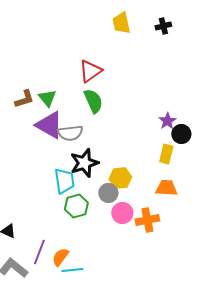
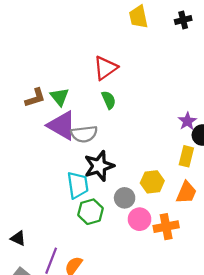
green semicircle: (93, 101) -> (109, 100), size x0.7
yellow hexagon: (120, 178) -> (152, 182), moved
orange trapezoid: (166, 188) -> (186, 193), turned 110

